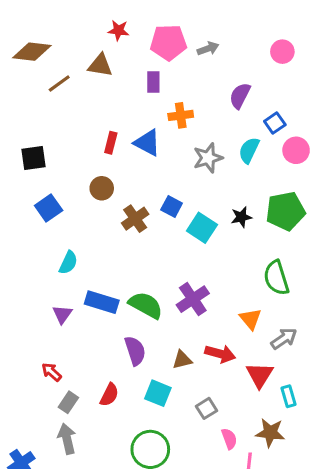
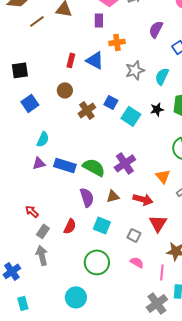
cyan semicircle: (249, 150) -> (162, 76), moved
purple triangle: (62, 314) -> (39, 163), moved, turned 40
brown triangle: (182, 360) -> (113, 196), moved
red triangle: (260, 375) -> (158, 223), moved
gray square: (206, 408) -> (134, 235), turned -32
pink semicircle: (229, 439) -> (137, 262), moved, turned -40

